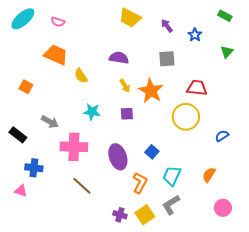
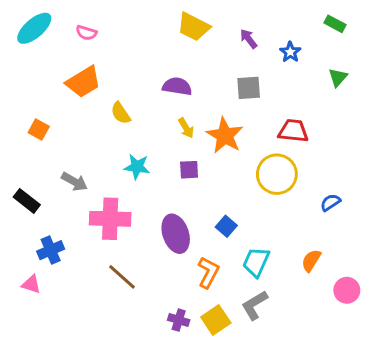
orange trapezoid: (56, 55) -> (83, 82), turned 125
blue cross: (34, 168) -> (51, 250), turned -30
pink circle: (223, 208) -> (347, 290), moved

